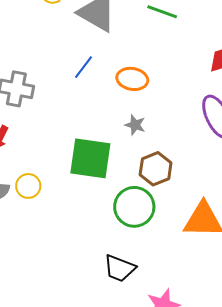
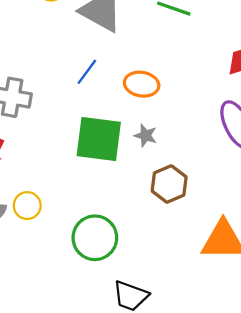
green square: (90, 158) -> (99, 139), moved
green circle: (134, 207) -> (95, 238), moved

